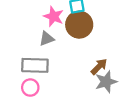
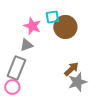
brown circle: (79, 25) -> (65, 27), moved
gray rectangle: (35, 65) -> (16, 68), turned -70

